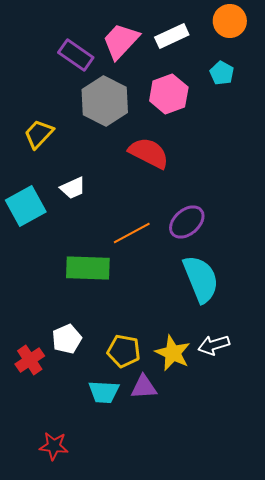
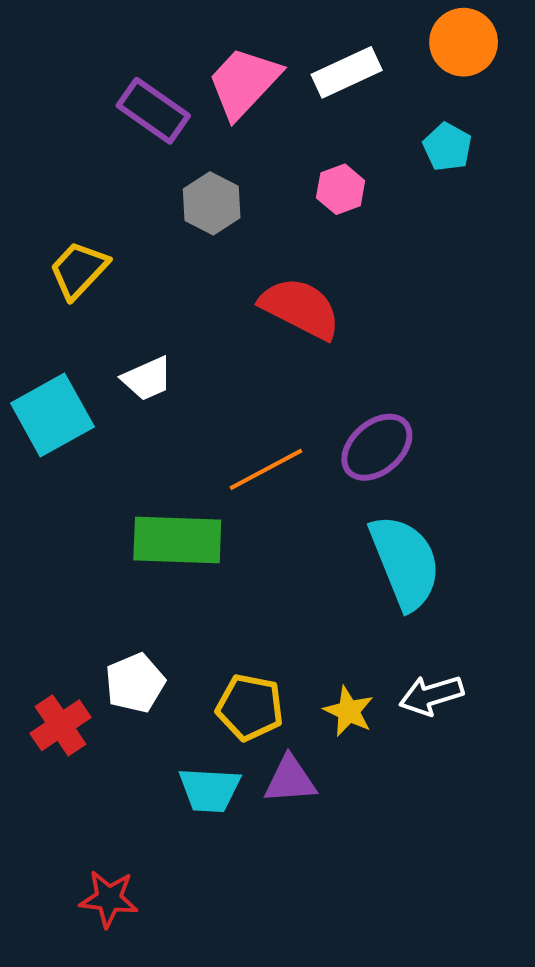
pink hexagon: (169, 94) -> (341, 189), size x0.6
gray hexagon: (105, 101) -> (212, 203), size x0.6
yellow star: (173, 353) -> (349, 711), size x0.7

